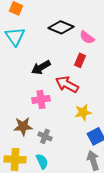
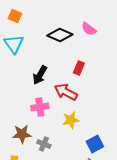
pink semicircle: (87, 37) -> (89, 29), moved
black arrow: (41, 67) -> (40, 75), turned -30
yellow star: (83, 112) -> (71, 120), moved

